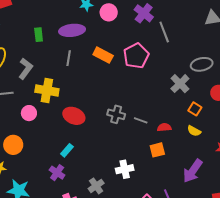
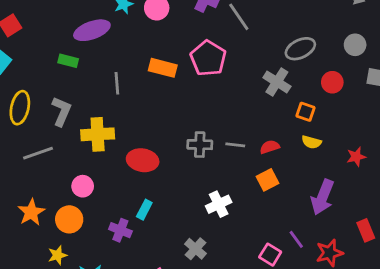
purple ellipse: (72, 30) -> (92, 30), moved
green rectangle: (39, 35) -> (68, 61), turned -56
pink circle: (29, 113) -> (83, 186), moved
white cross: (125, 169) -> (219, 204), moved
purple cross: (57, 173) -> (120, 230), moved

